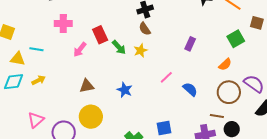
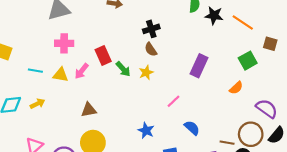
purple rectangle: (190, 44) -> (199, 66), size x1.5
yellow triangle: (18, 59) -> (61, 75), moved
blue semicircle: (190, 89) -> (192, 128), moved
blue star: (125, 90) -> (146, 130), moved
brown circle: (229, 92) -> (251, 134), moved

